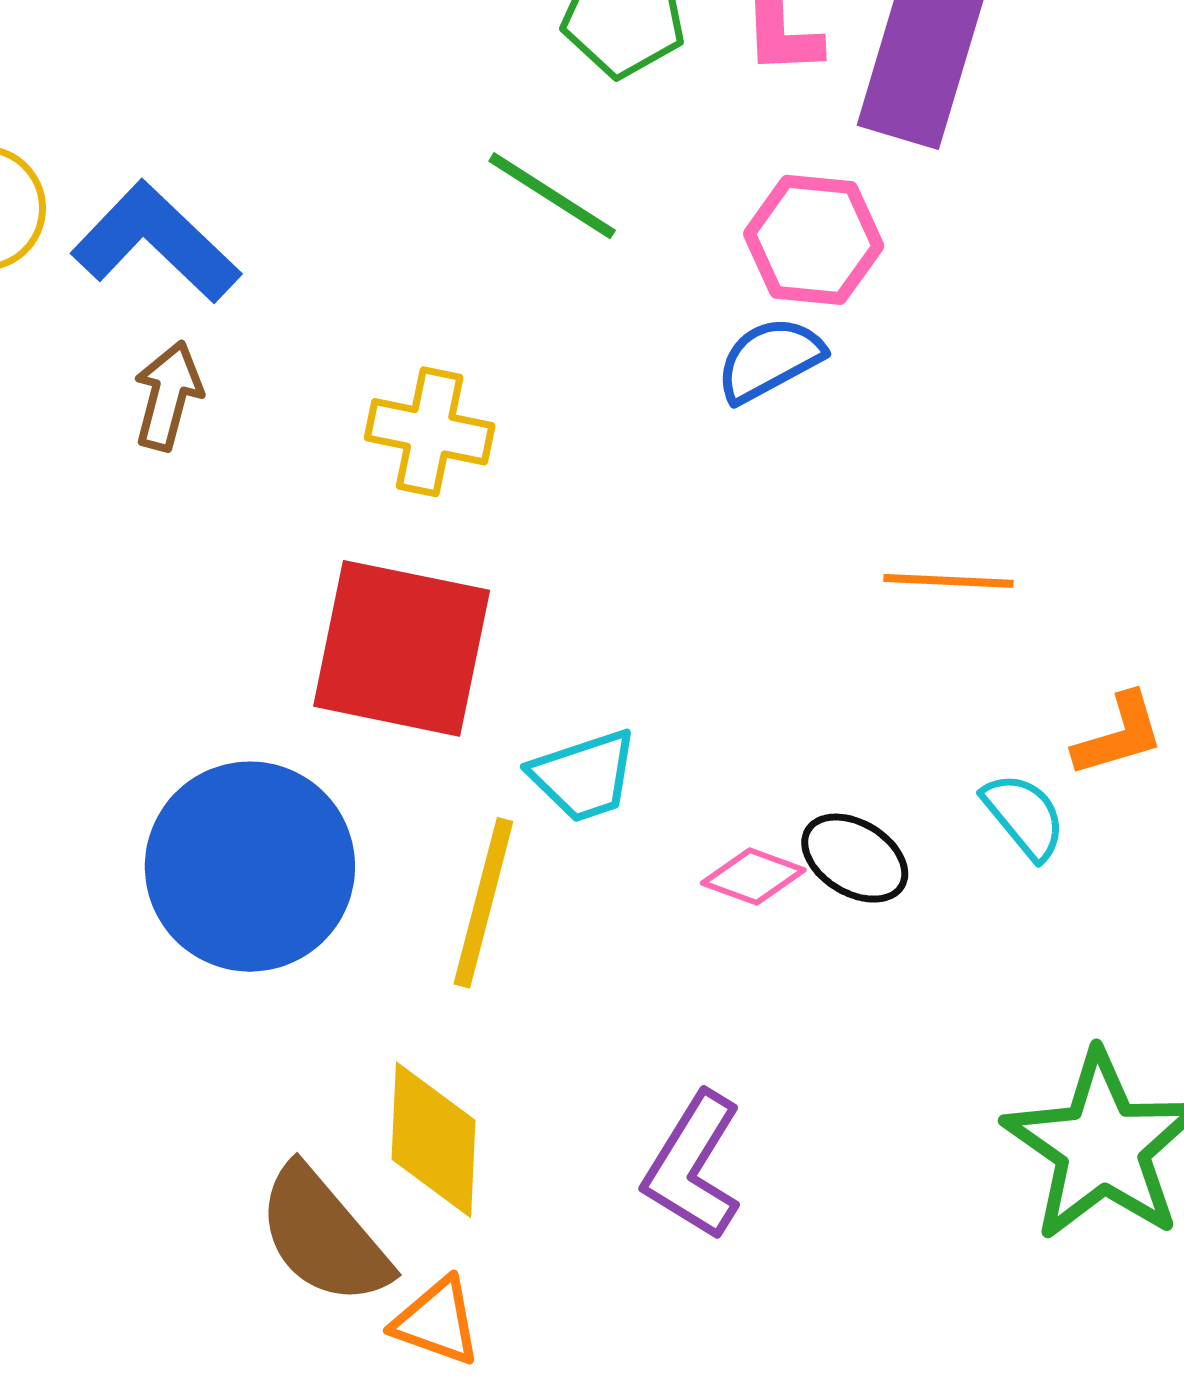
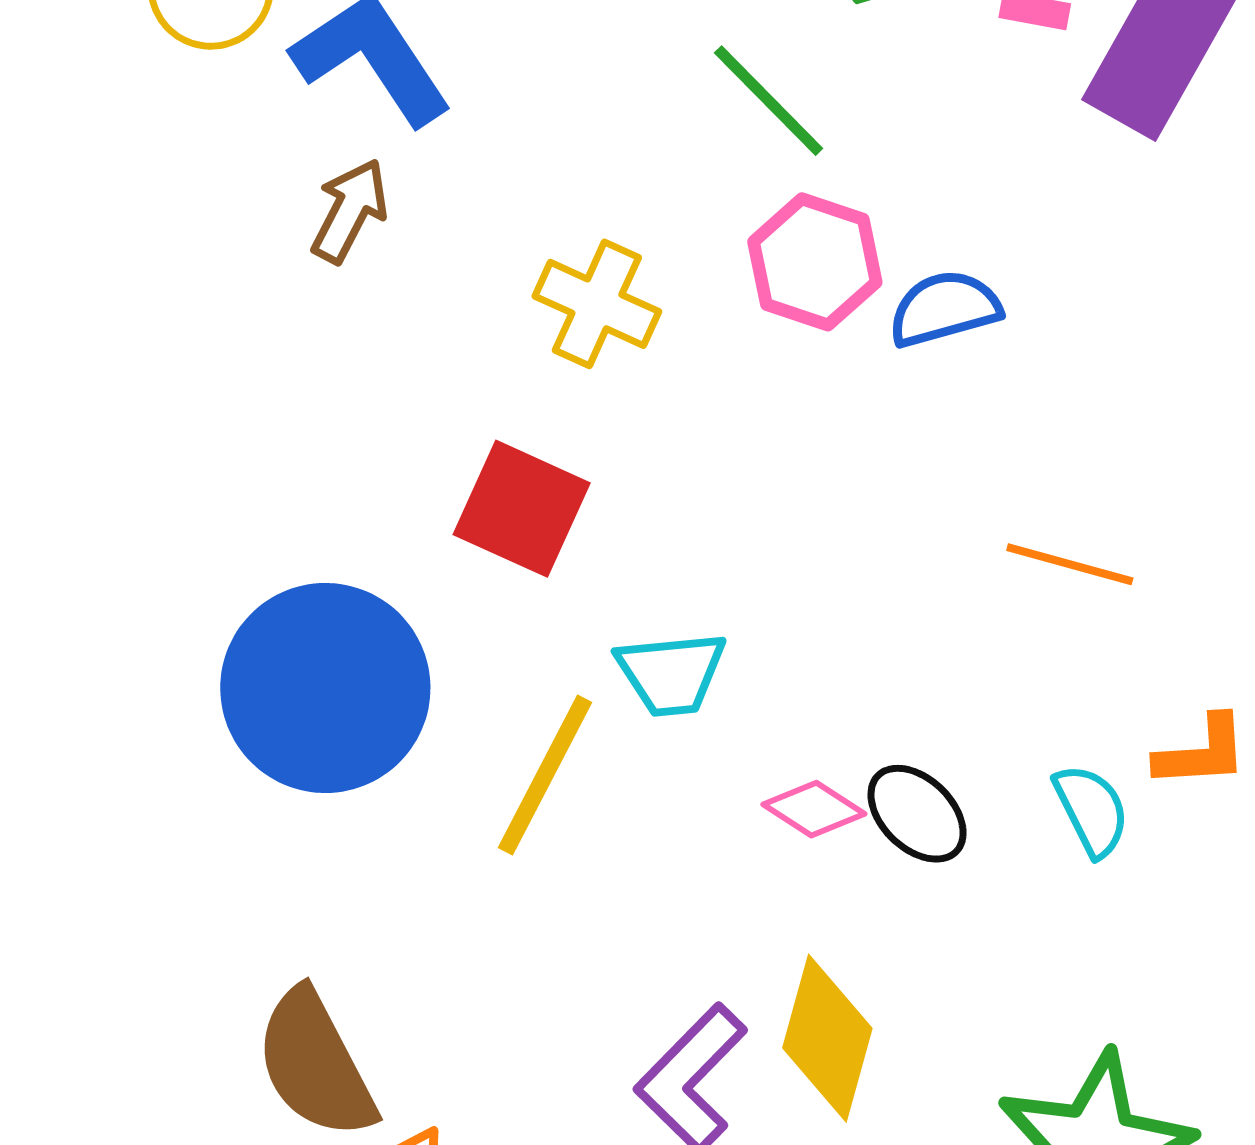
pink hexagon: (814, 240) -> (815, 262), moved
red square: (402, 648) -> (522, 509), size x0.7
yellow diamond: (434, 1140) -> (827, 1038), moved

